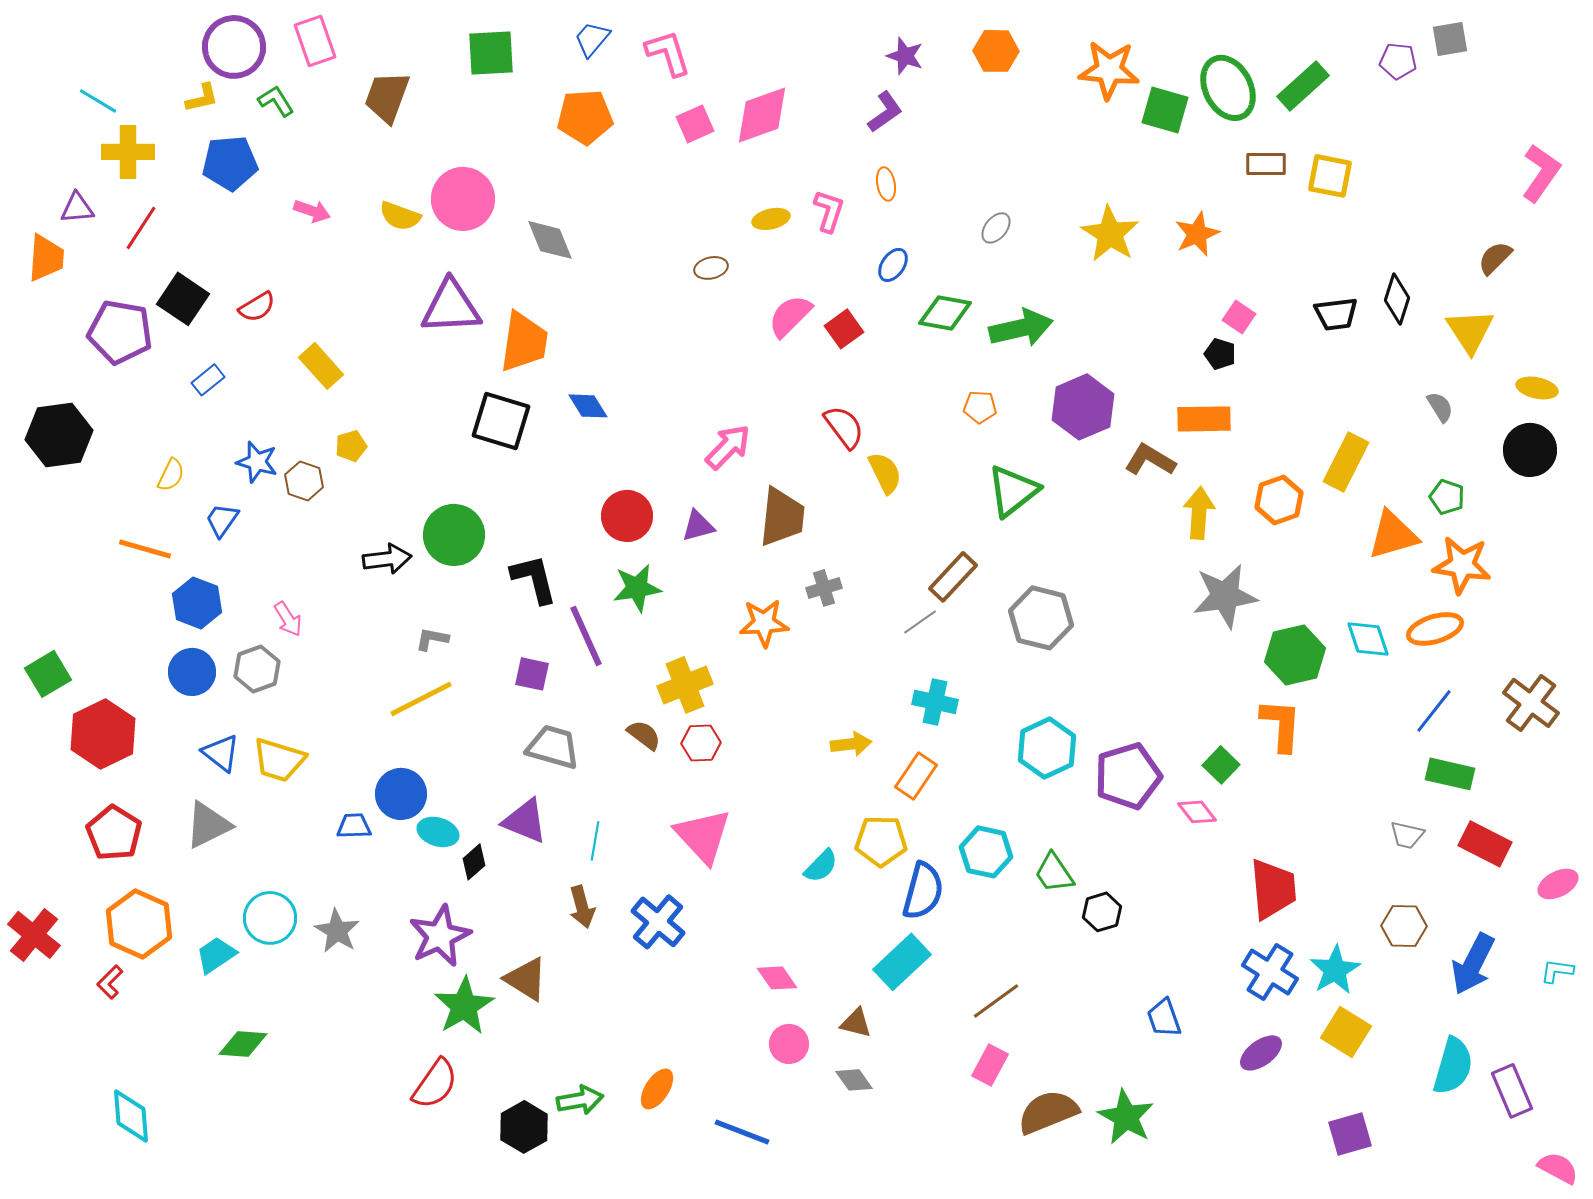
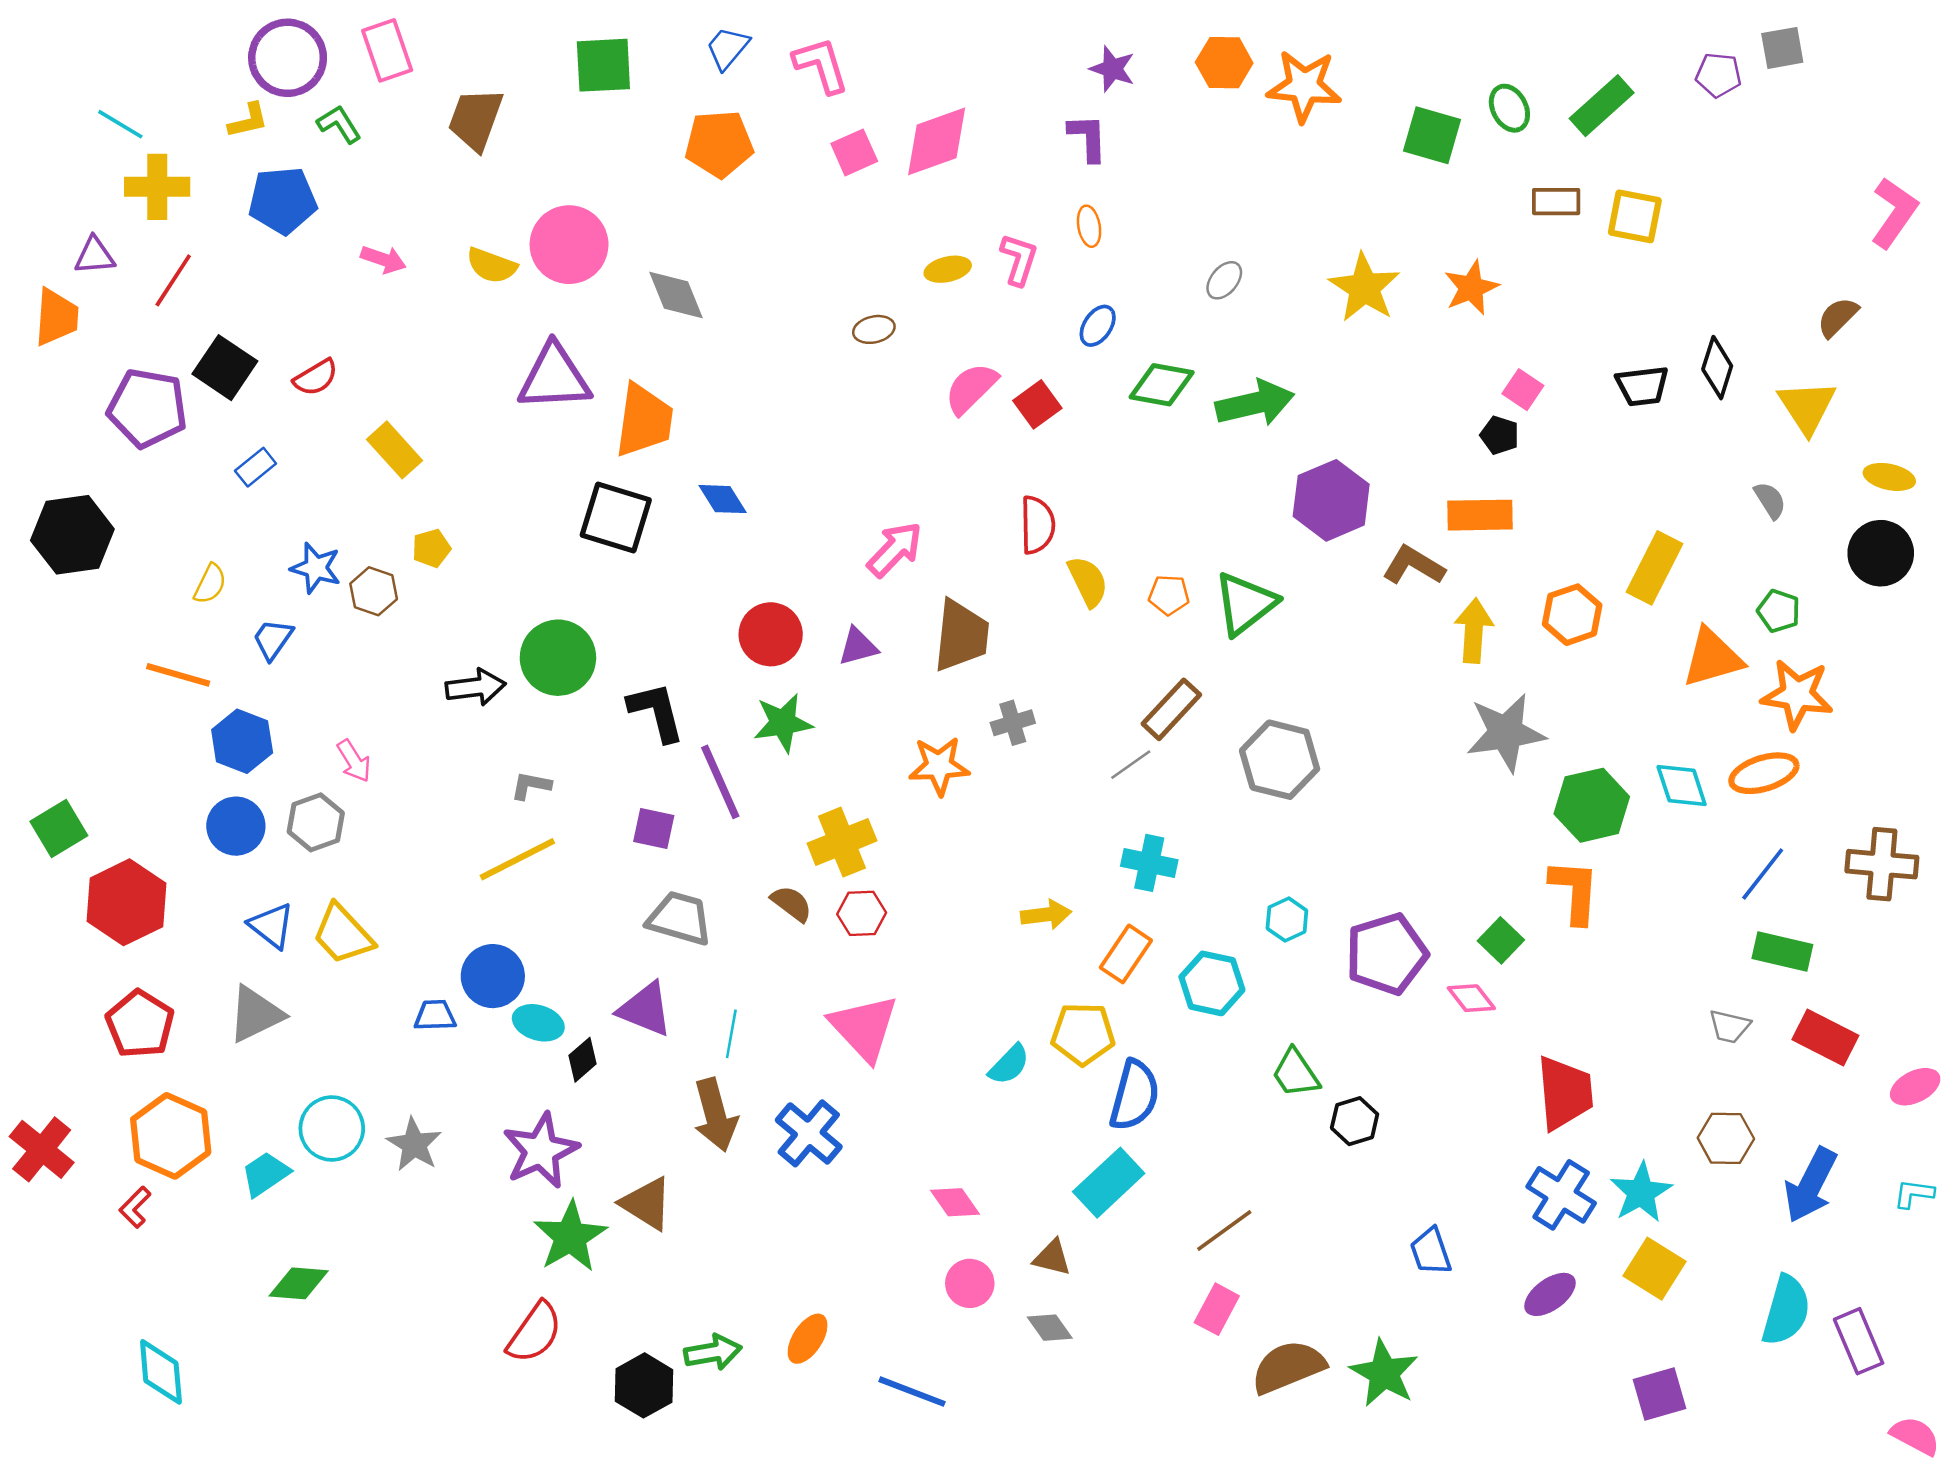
orange star: (1109, 70) -> (1304, 86), moved
green ellipse: (1228, 88) -> (1509, 108), size x0.6
purple L-shape: (885, 112) -> (1088, 138), turned -57
orange pentagon: (980, 407) -> (1169, 595), moved
red semicircle: (844, 427) -> (1037, 525), turned 36
brown cross: (1531, 703) -> (1882, 864), turned -32
cyan hexagon: (1047, 748) -> (1287, 920), size x0.6
yellow trapezoid: (279, 760) -> (343, 934), turned 30
cyan hexagon: (986, 852) -> (1212, 983), moved
brown arrow: (582, 907) -> (715, 1115), size x1.4

